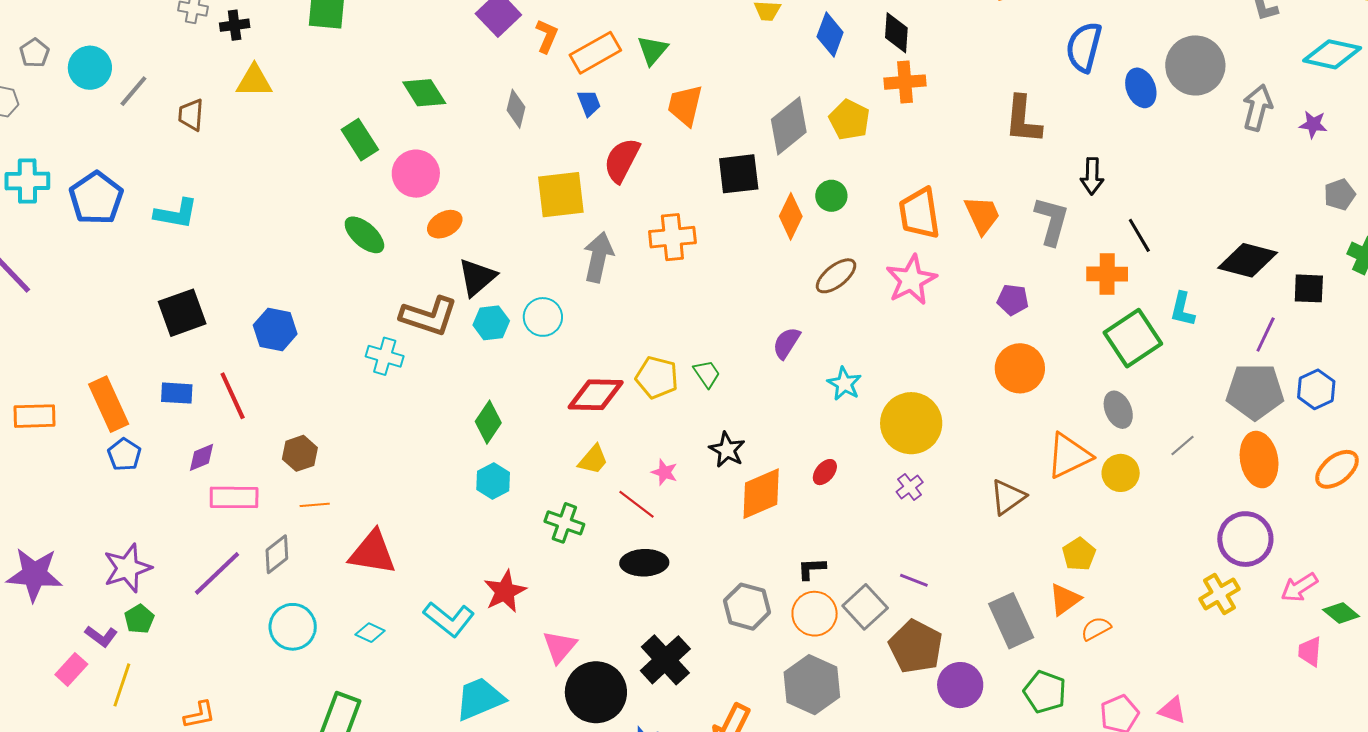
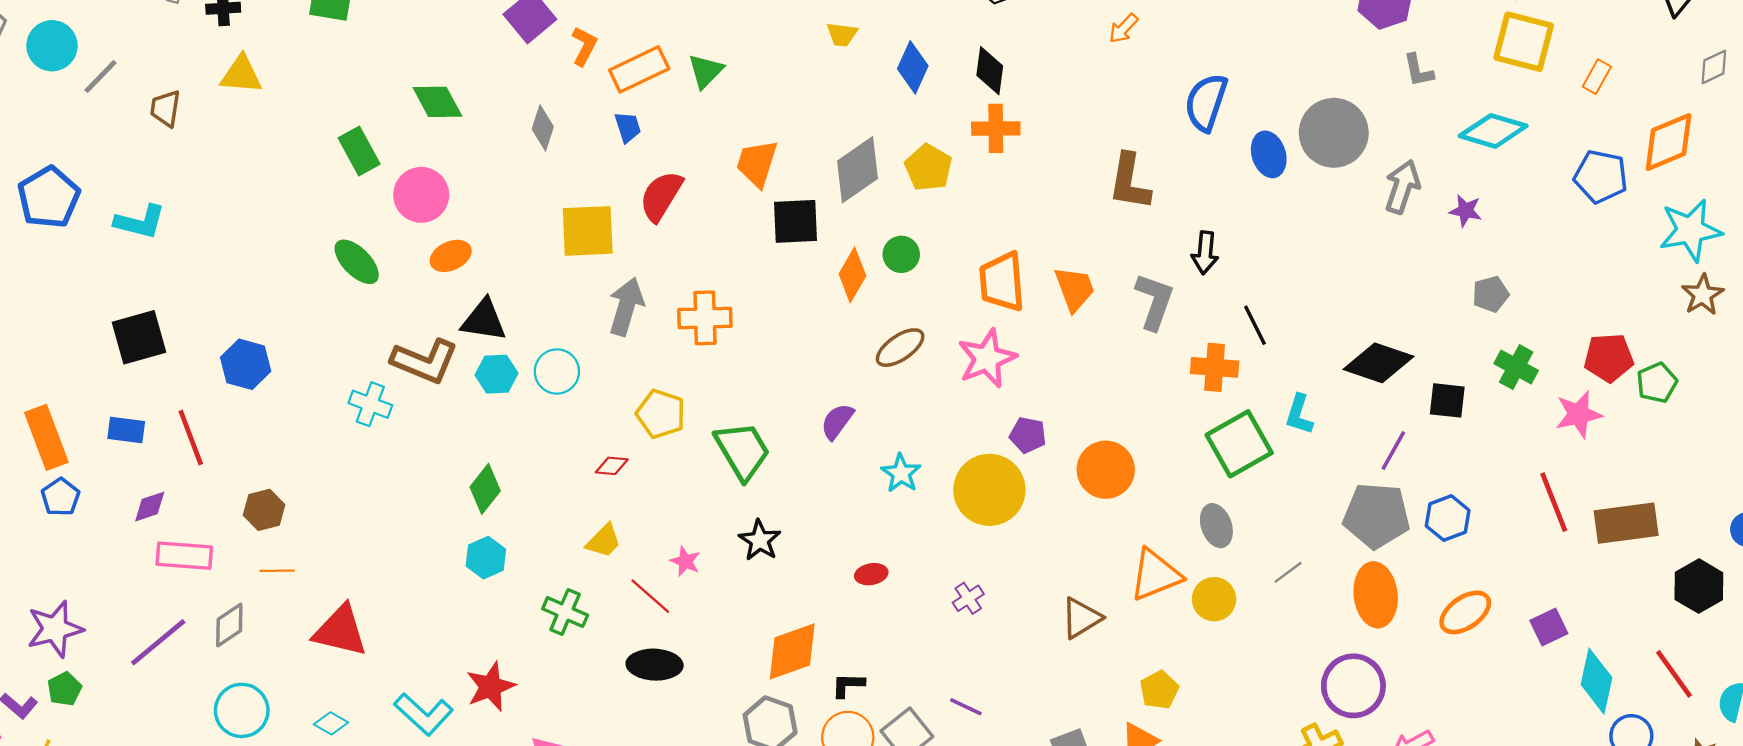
orange trapezoid: (685, 105) -> (757, 163), moved
orange cross: (672, 237) -> (705, 318), moved
black triangle: (477, 277) -> (484, 320), turned 45
purple pentagon: (1013, 300) -> (1028, 435), moved
green trapezoid: (707, 374) -> (742, 451), size x1.8
yellow pentagon: (657, 377) -> (661, 414), moved
red diamond: (596, 395) -> (612, 466), size x0.5
yellow circle: (911, 423) -> (989, 490), moved
red ellipse: (825, 472) -> (871, 574), turned 36
orange diamond: (761, 494) -> (792, 651), moved

